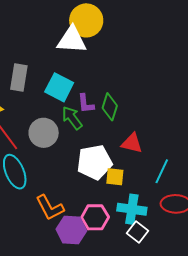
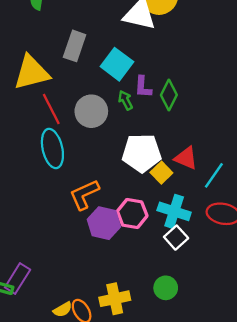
green arrow: (72, 118) -> (125, 100), size x0.7
red triangle: (132, 143) -> (186, 158), moved
yellow square: (115, 177) -> (161, 173), turned 30
orange L-shape: (50, 208) -> (84, 194), turned 84

